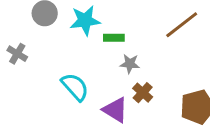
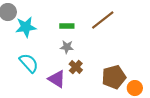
cyan star: (85, 20) -> (26, 27), moved
green rectangle: (114, 38) -> (67, 26), moved

